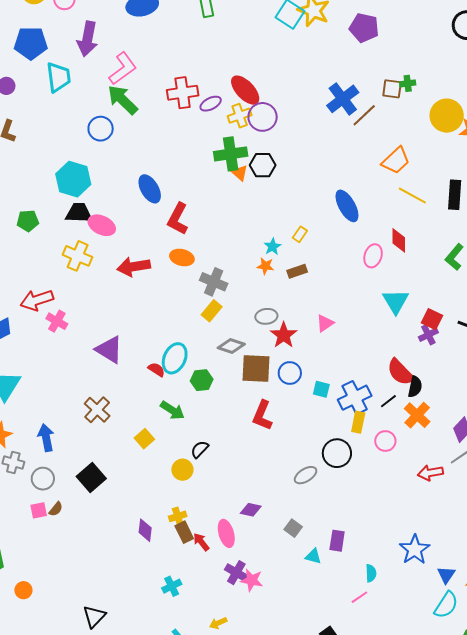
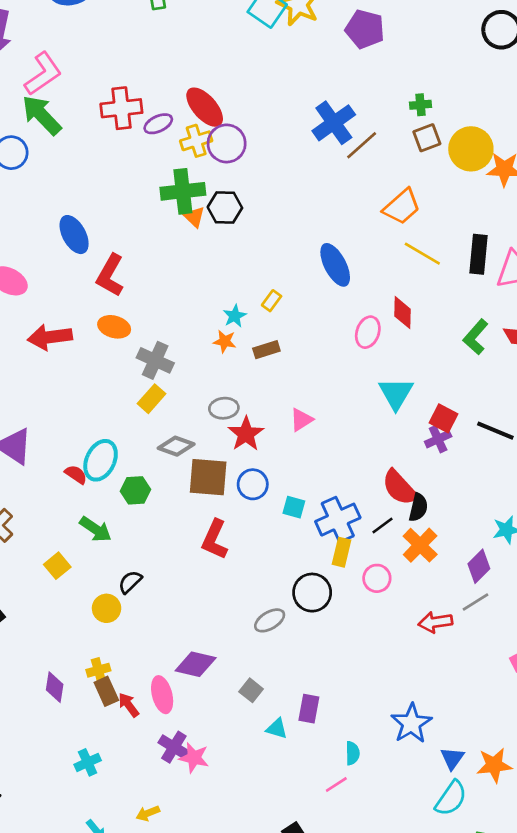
brown square: (392, 89) -> (427, 138), moved, turned -30
purple diamond: (251, 510) -> (196, 664), size x1.4

